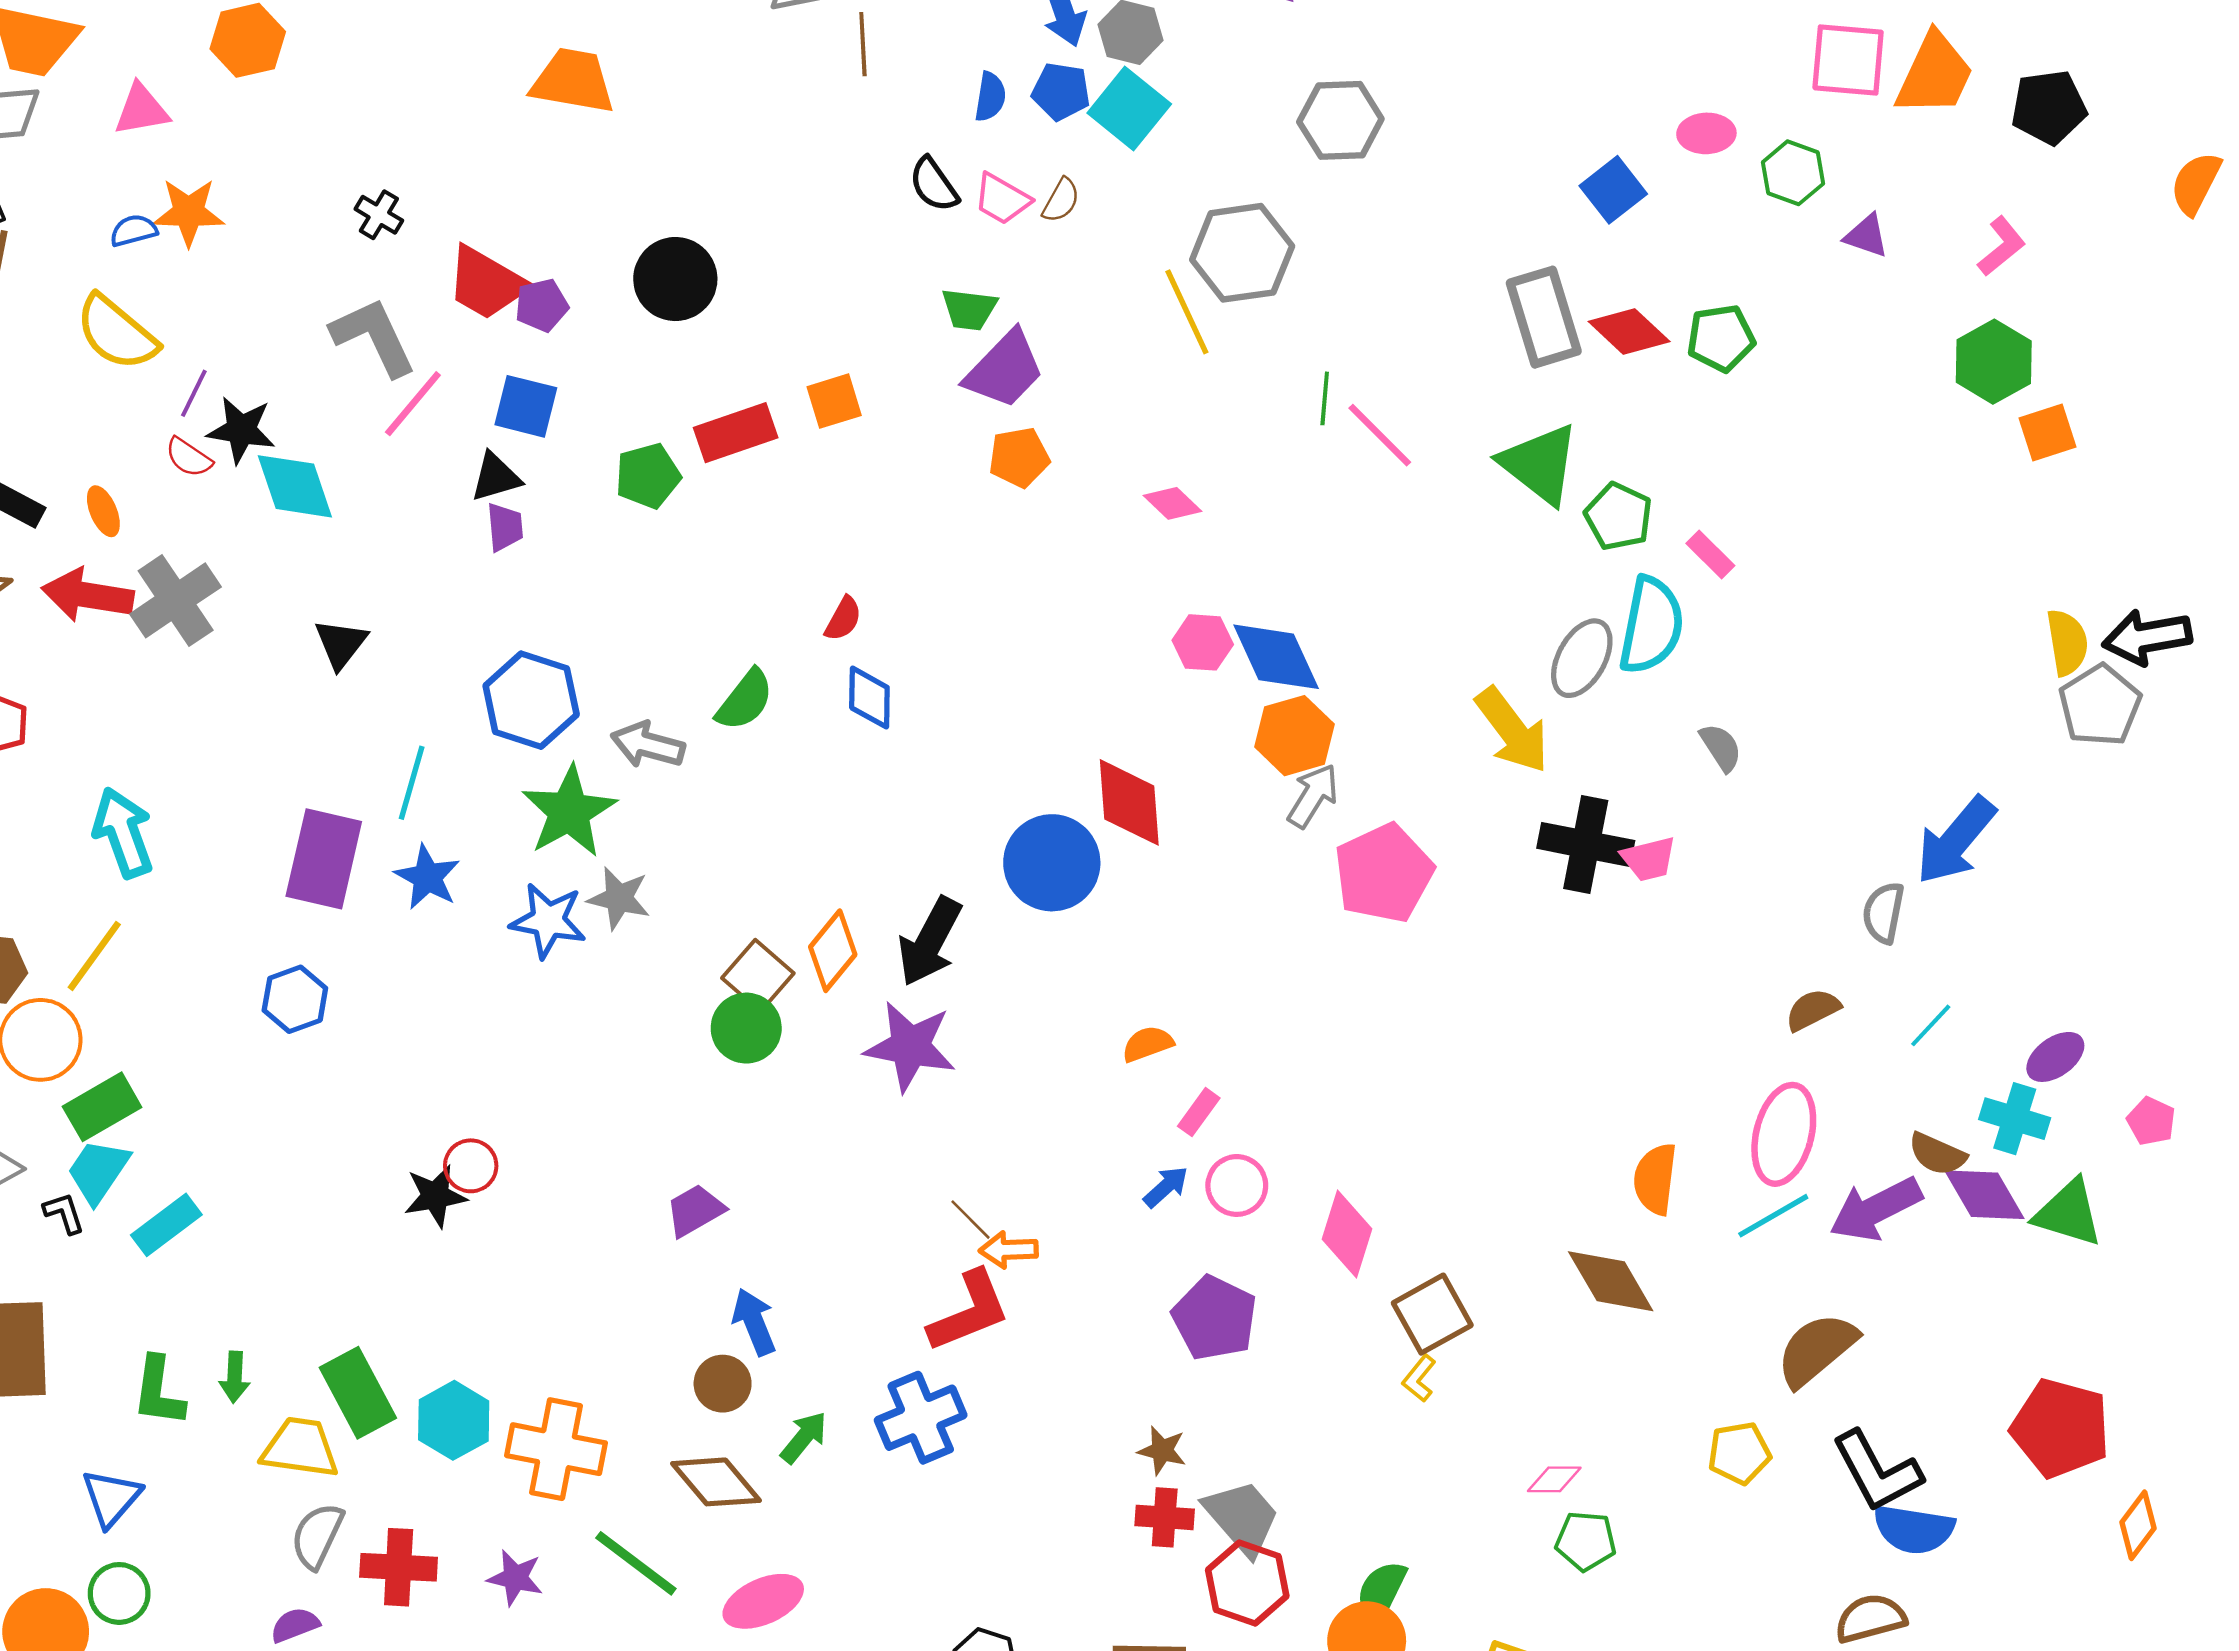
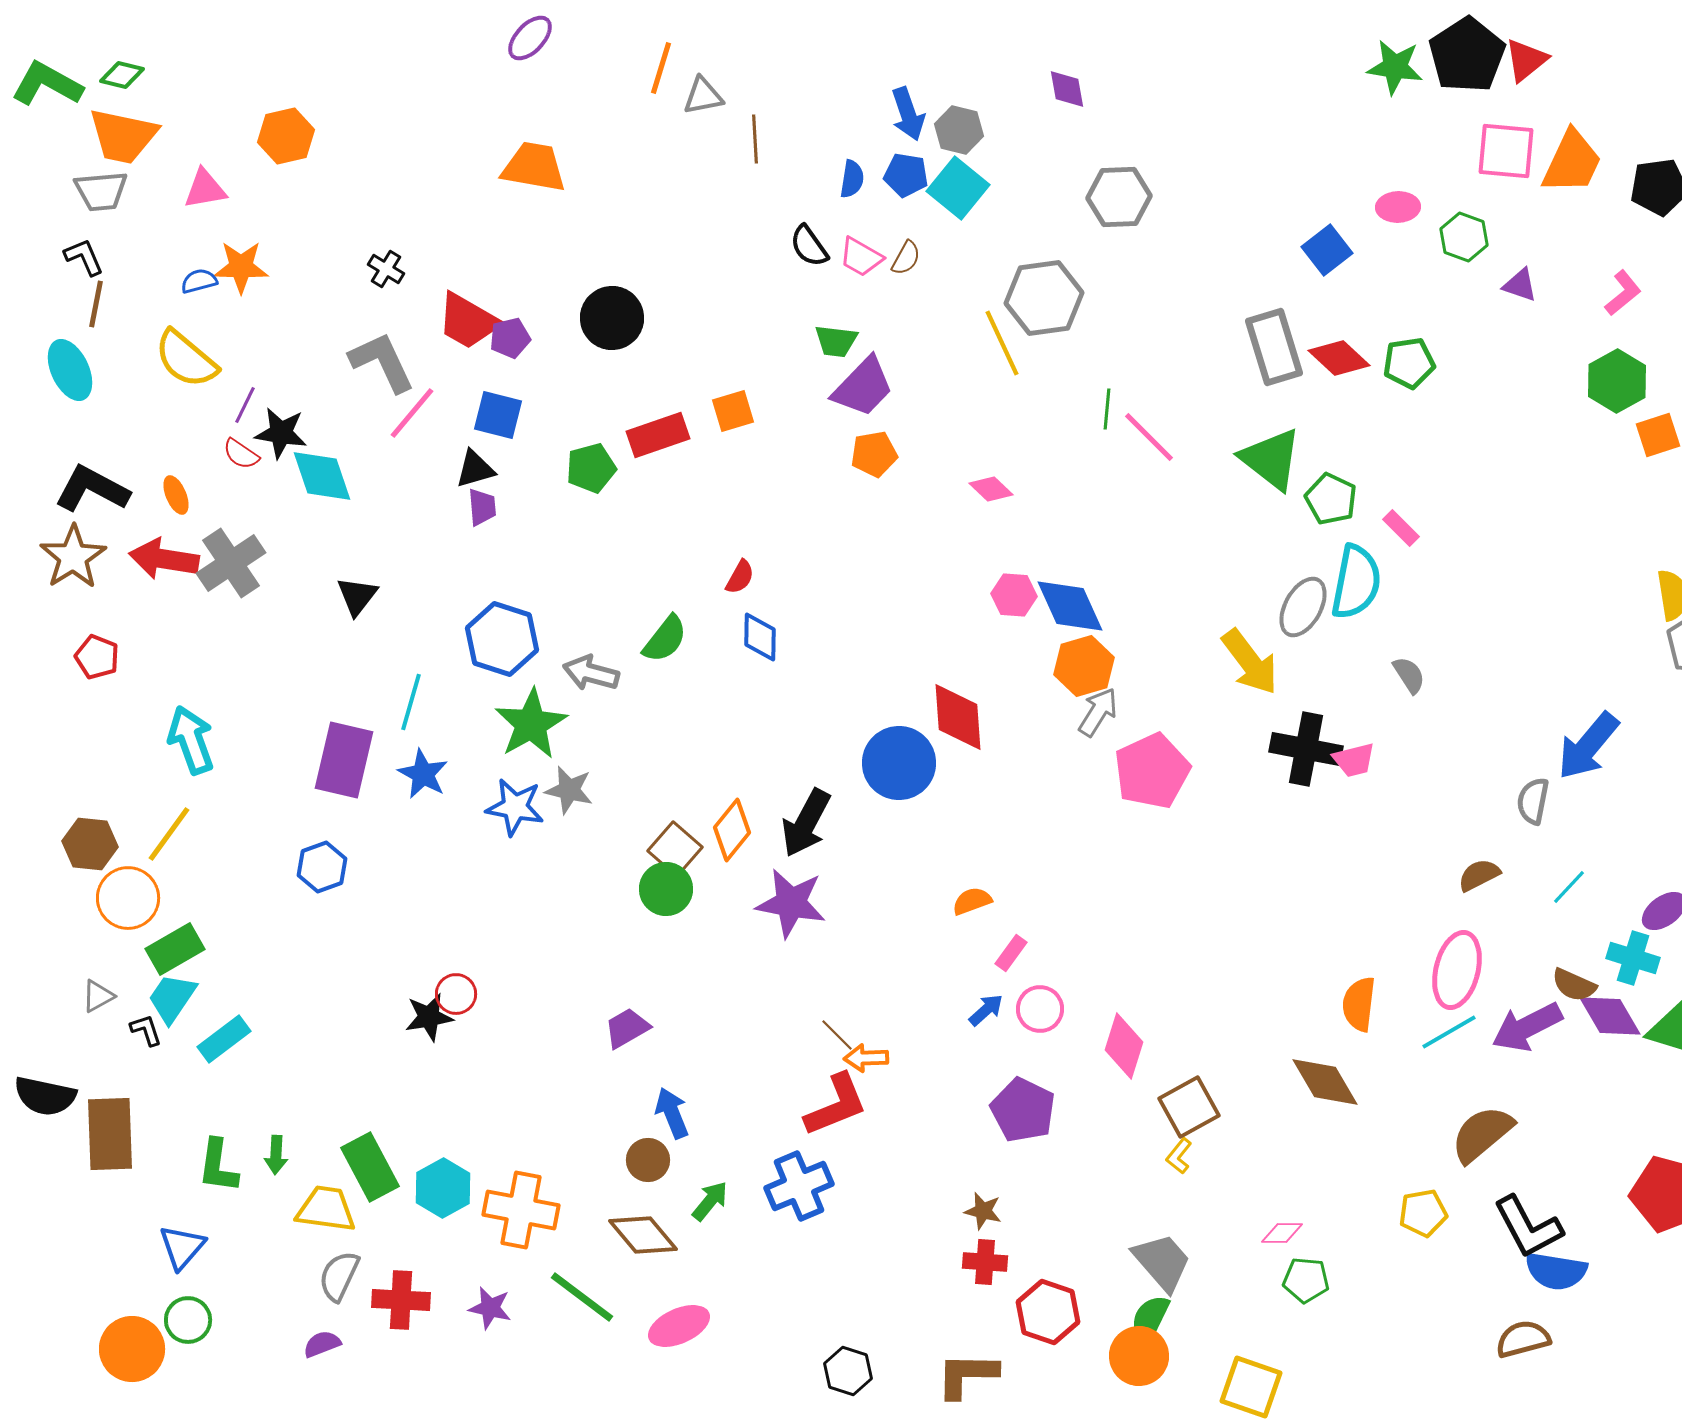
gray trapezoid: (1242, 1517) -> (1162, 1262), moved

